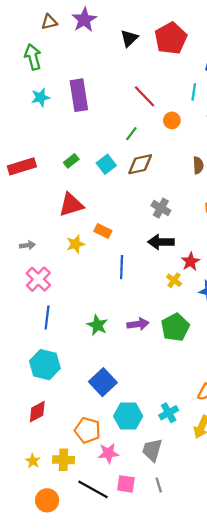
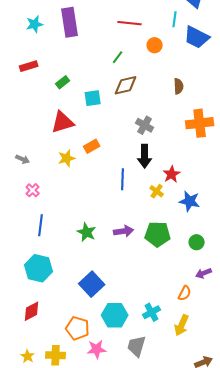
red line: (145, 96) -> (130, 23), turned -40
cyan square: (106, 164) -> (93, 98), moved, turned 30
red rectangle: (22, 166) -> (29, 66), moved, size x0.7
orange rectangle: (103, 231) -> (92, 146), turned -56
black arrow: (161, 242) -> (145, 156), turned -90
gray arrow: (27, 245) -> (23, 159), turned 32
blue line: (122, 267) -> (123, 179), moved
pink cross: (38, 279) -> (33, 190), size x0.6
green pentagon: (175, 327) -> (158, 234), turned 30

